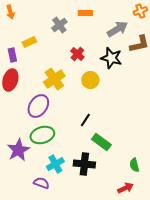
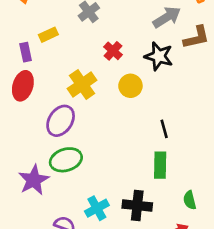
black line: (85, 120) -> (164, 129), moved, turned -48
green rectangle: (101, 142) -> (160, 165), moved, turned 54
cyan cross: (55, 164) -> (97, 208), moved
black cross: (84, 164) -> (137, 206), moved

